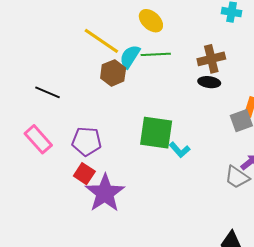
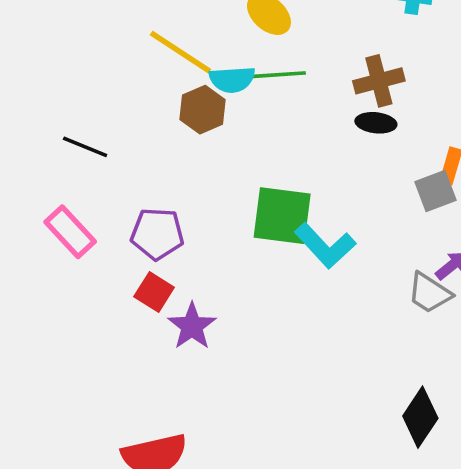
cyan semicircle: (130, 57) -> (232, 79), turned -125
cyan L-shape: (180, 150) -> (325, 246), size x1.6
purple star: (105, 193) -> (192, 326), size x0.7

